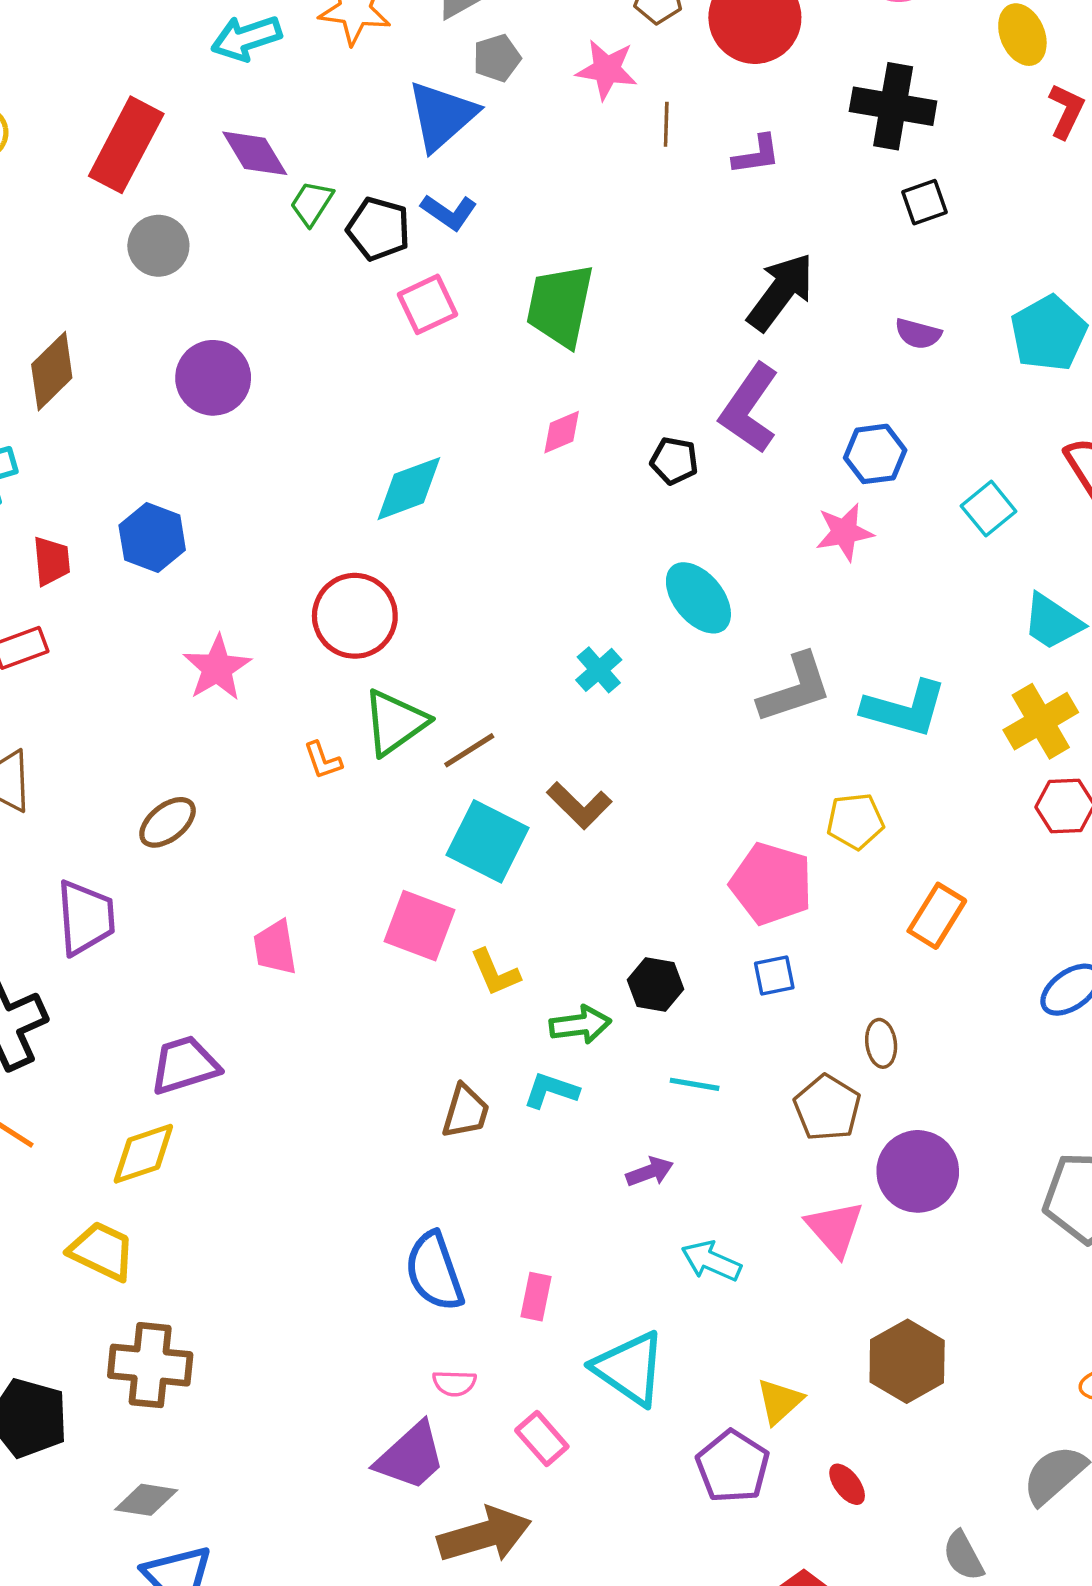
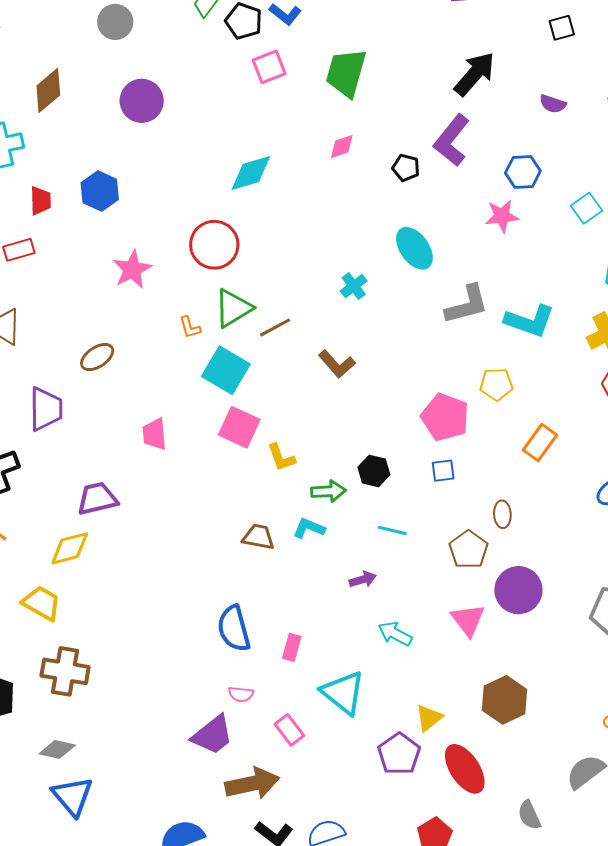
cyan square: (488, 841) -> (226, 370), moved
brown trapezoid: (466, 1111) -> (258, 537), turned -100
red ellipse: (847, 1484) -> (465, 769), size x2.0

